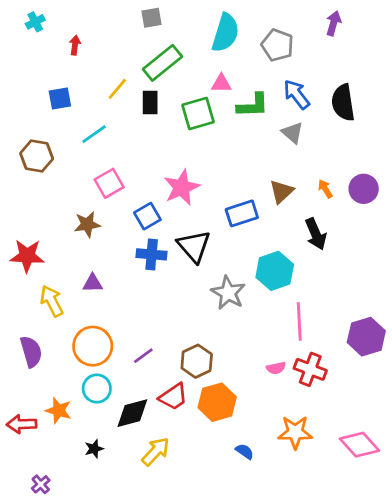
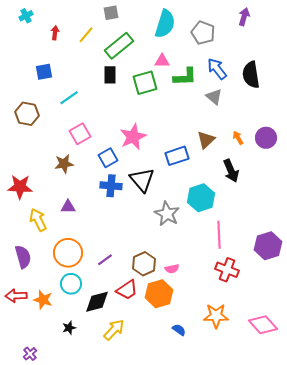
yellow line: (117, 89) -> (86, 35), moved
pink semicircle: (276, 368) -> (172, 269), moved
red arrow: (22, 424) -> (16, 296), moved

